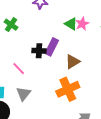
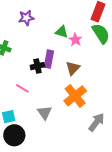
pink star: (82, 24) -> (75, 40), moved
gray triangle: (23, 94) -> (44, 113), moved

